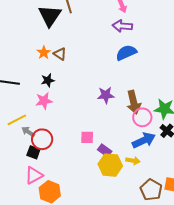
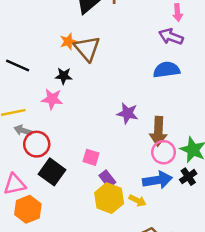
brown triangle: (60, 54) -> (87, 49), size x1.6
gray arrow: (28, 132) -> (23, 130), turned -32
black square: (33, 152) -> (52, 172), moved, size x1.5

